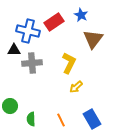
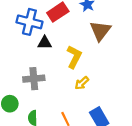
black triangle: (14, 50) -> (45, 43), moved
gray cross: (32, 63) -> (34, 79), moved

